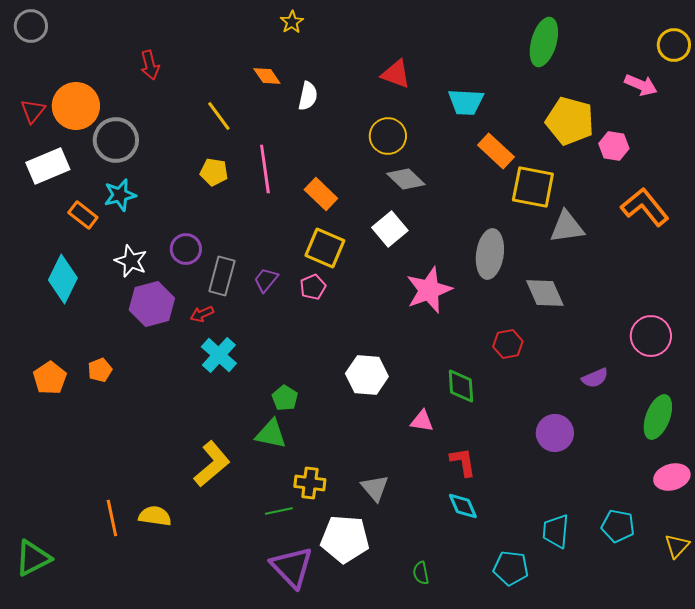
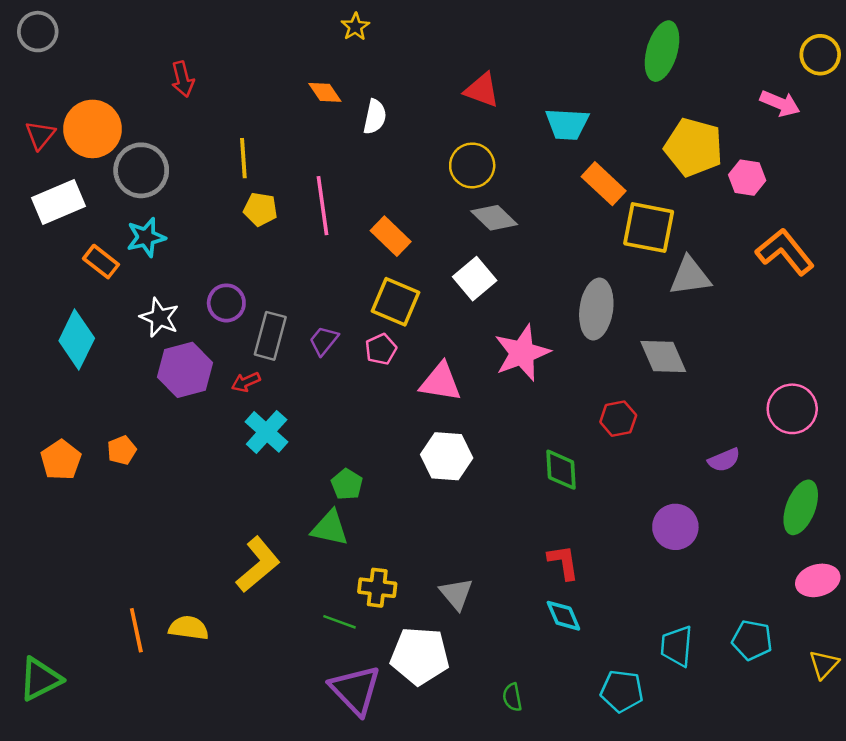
yellow line: (219, 116) -> (243, 158), moved, turned 32
pink triangle: (422, 421) -> (441, 382), moved, size x1.5
green line: (279, 511) -> (340, 622), turned 32

